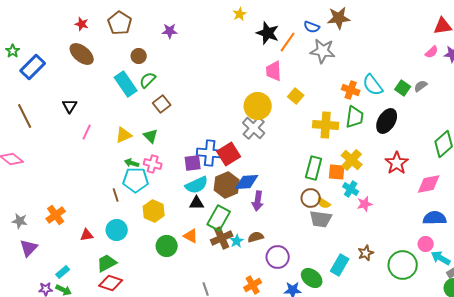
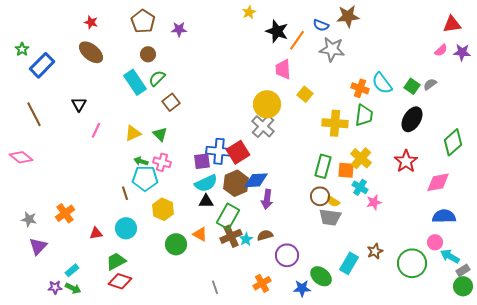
brown pentagon: (120, 23) -> (143, 21), moved
black ellipse: (387, 121) -> (412, 119), moved

